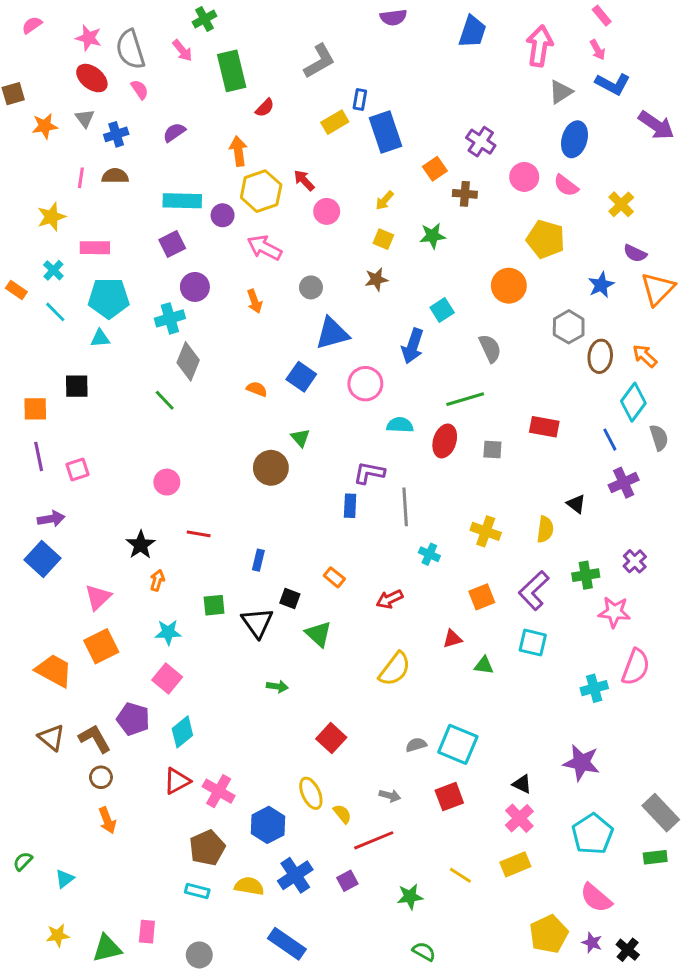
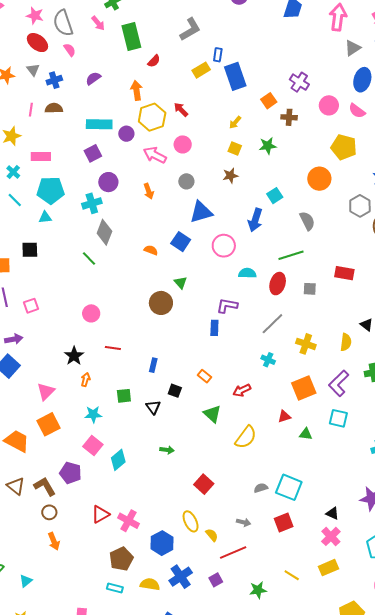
pink circle: (327, 211) -> (183, 144), moved
gray line: (405, 507) -> (272, 324), moved, turned 50
orange square: (482, 597) -> (304, 388), size x1.4
black triangle: (257, 623) -> (153, 407), size x0.7
green triangle: (318, 634) -> (212, 414), moved
cyan diamond: (182, 732) -> (118, 460), moved

